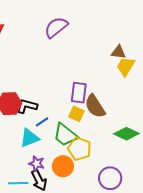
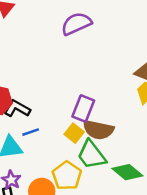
brown semicircle: (95, 106) -> (98, 130), turned -60
green trapezoid: (65, 135) -> (92, 155), moved

